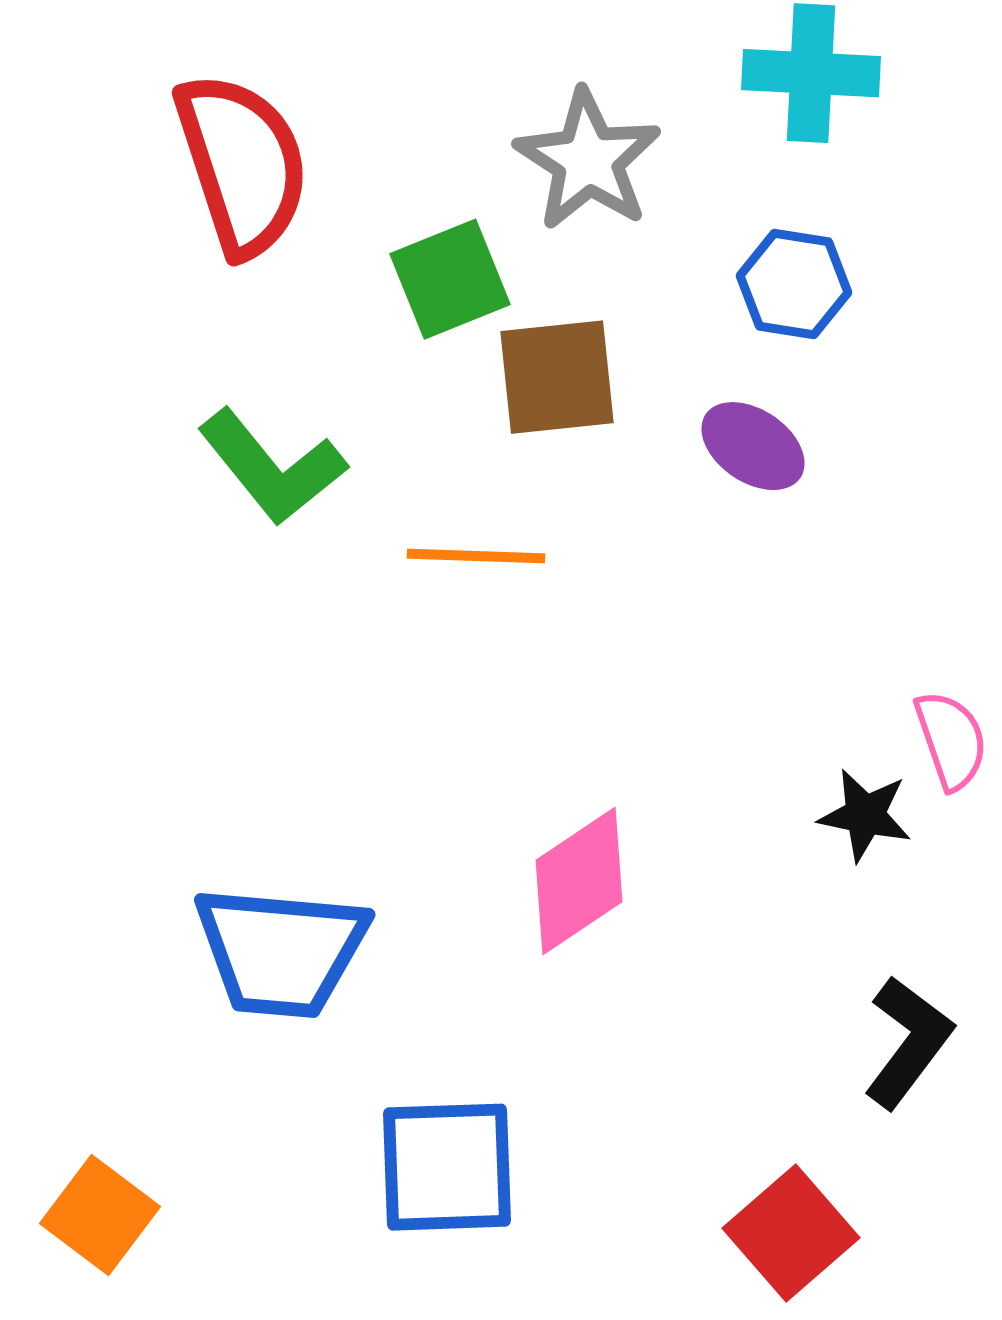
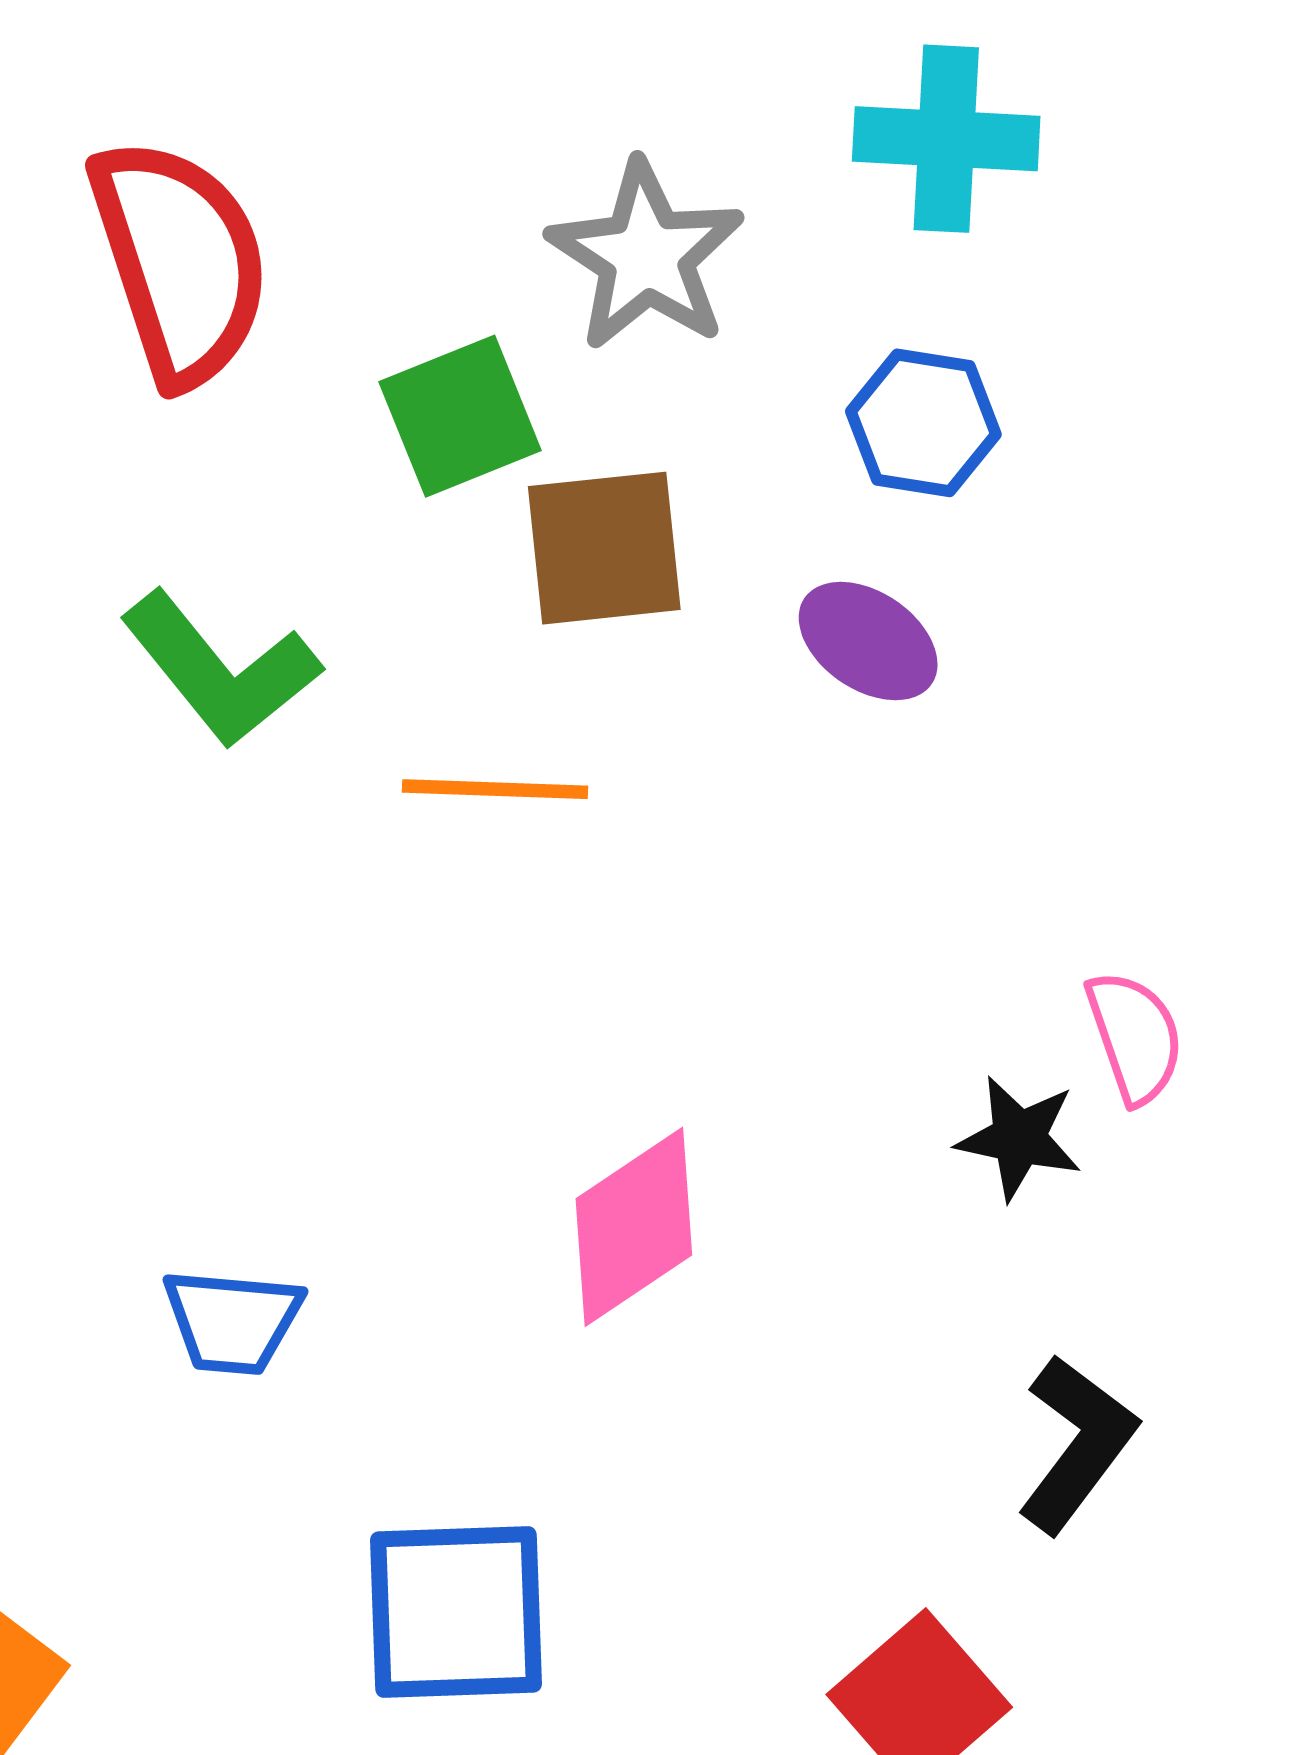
blue trapezoid: (281, 951) -> (232, 1321), size x0.6

